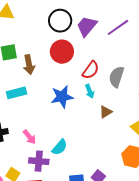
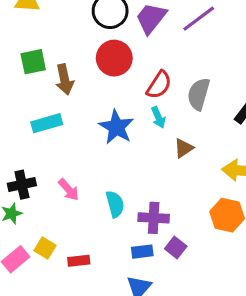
blue star: (62, 97) -> (116, 127), turned -30
cyan semicircle: (60, 147) -> (115, 204), turned -54
purple cross: (39, 161) -> (154, 218), moved

